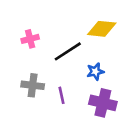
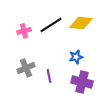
black line: (68, 51) -> (51, 25), moved
gray cross: (33, 85) -> (26, 68), turned -30

